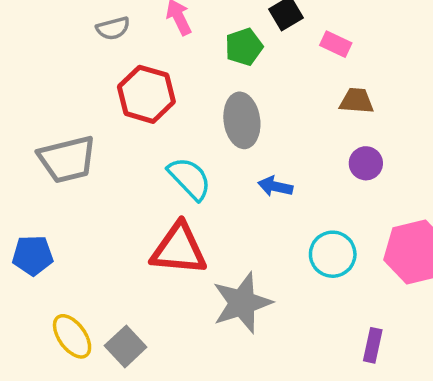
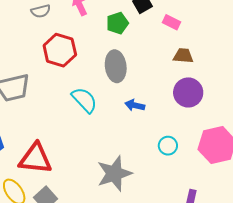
purple circle: (366, 163) -> (188, 92), size x1.5
red triangle: (179, 249) -> (35, 159), moved
cyan circle: (333, 254) -> (168, 146), size x0.7

